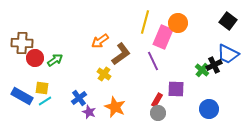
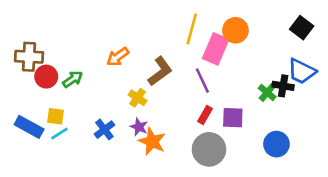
orange arrow: (100, 41) -> (118, 57), moved
black cross: (214, 65) -> (283, 86), turned 35
red rectangle: (157, 100) -> (205, 115), moved
purple star: (89, 112) -> (139, 127), moved
gray circle: (158, 113) -> (209, 149), size x1.6

